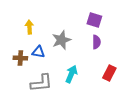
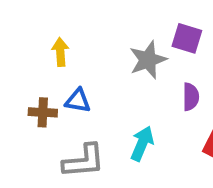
gray star: (61, 40) -> (148, 60), moved
purple semicircle: (96, 42) -> (191, 97), moved

